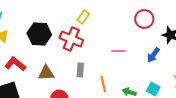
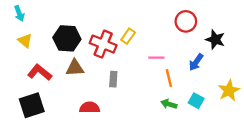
yellow rectangle: (83, 17) -> (128, 36), moved
brown triangle: (46, 73) -> (75, 68), moved
orange line: (103, 84) -> (169, 78), moved

